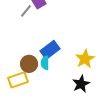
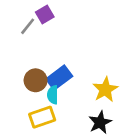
brown circle: (29, 64) -> (36, 80), moved
yellow rectangle: (18, 80) -> (42, 117), moved

